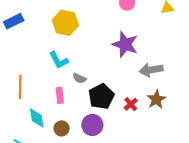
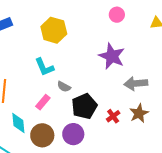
pink rectangle: (60, 95) -> (43, 102), turned 42
brown circle: (62, 128) -> (42, 135), size x1.5

